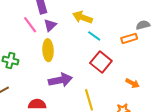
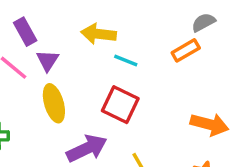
red square: (101, 62) -> (120, 105), moved
orange arrow: (133, 83) -> (210, 124), size x1.5

